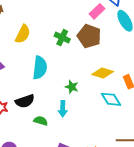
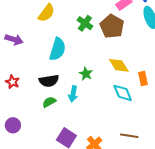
yellow diamond: (103, 73) -> (119, 65), turned 30
black semicircle: (25, 101) -> (49, 81), moved
green semicircle: (41, 121) -> (49, 102), turned -56

